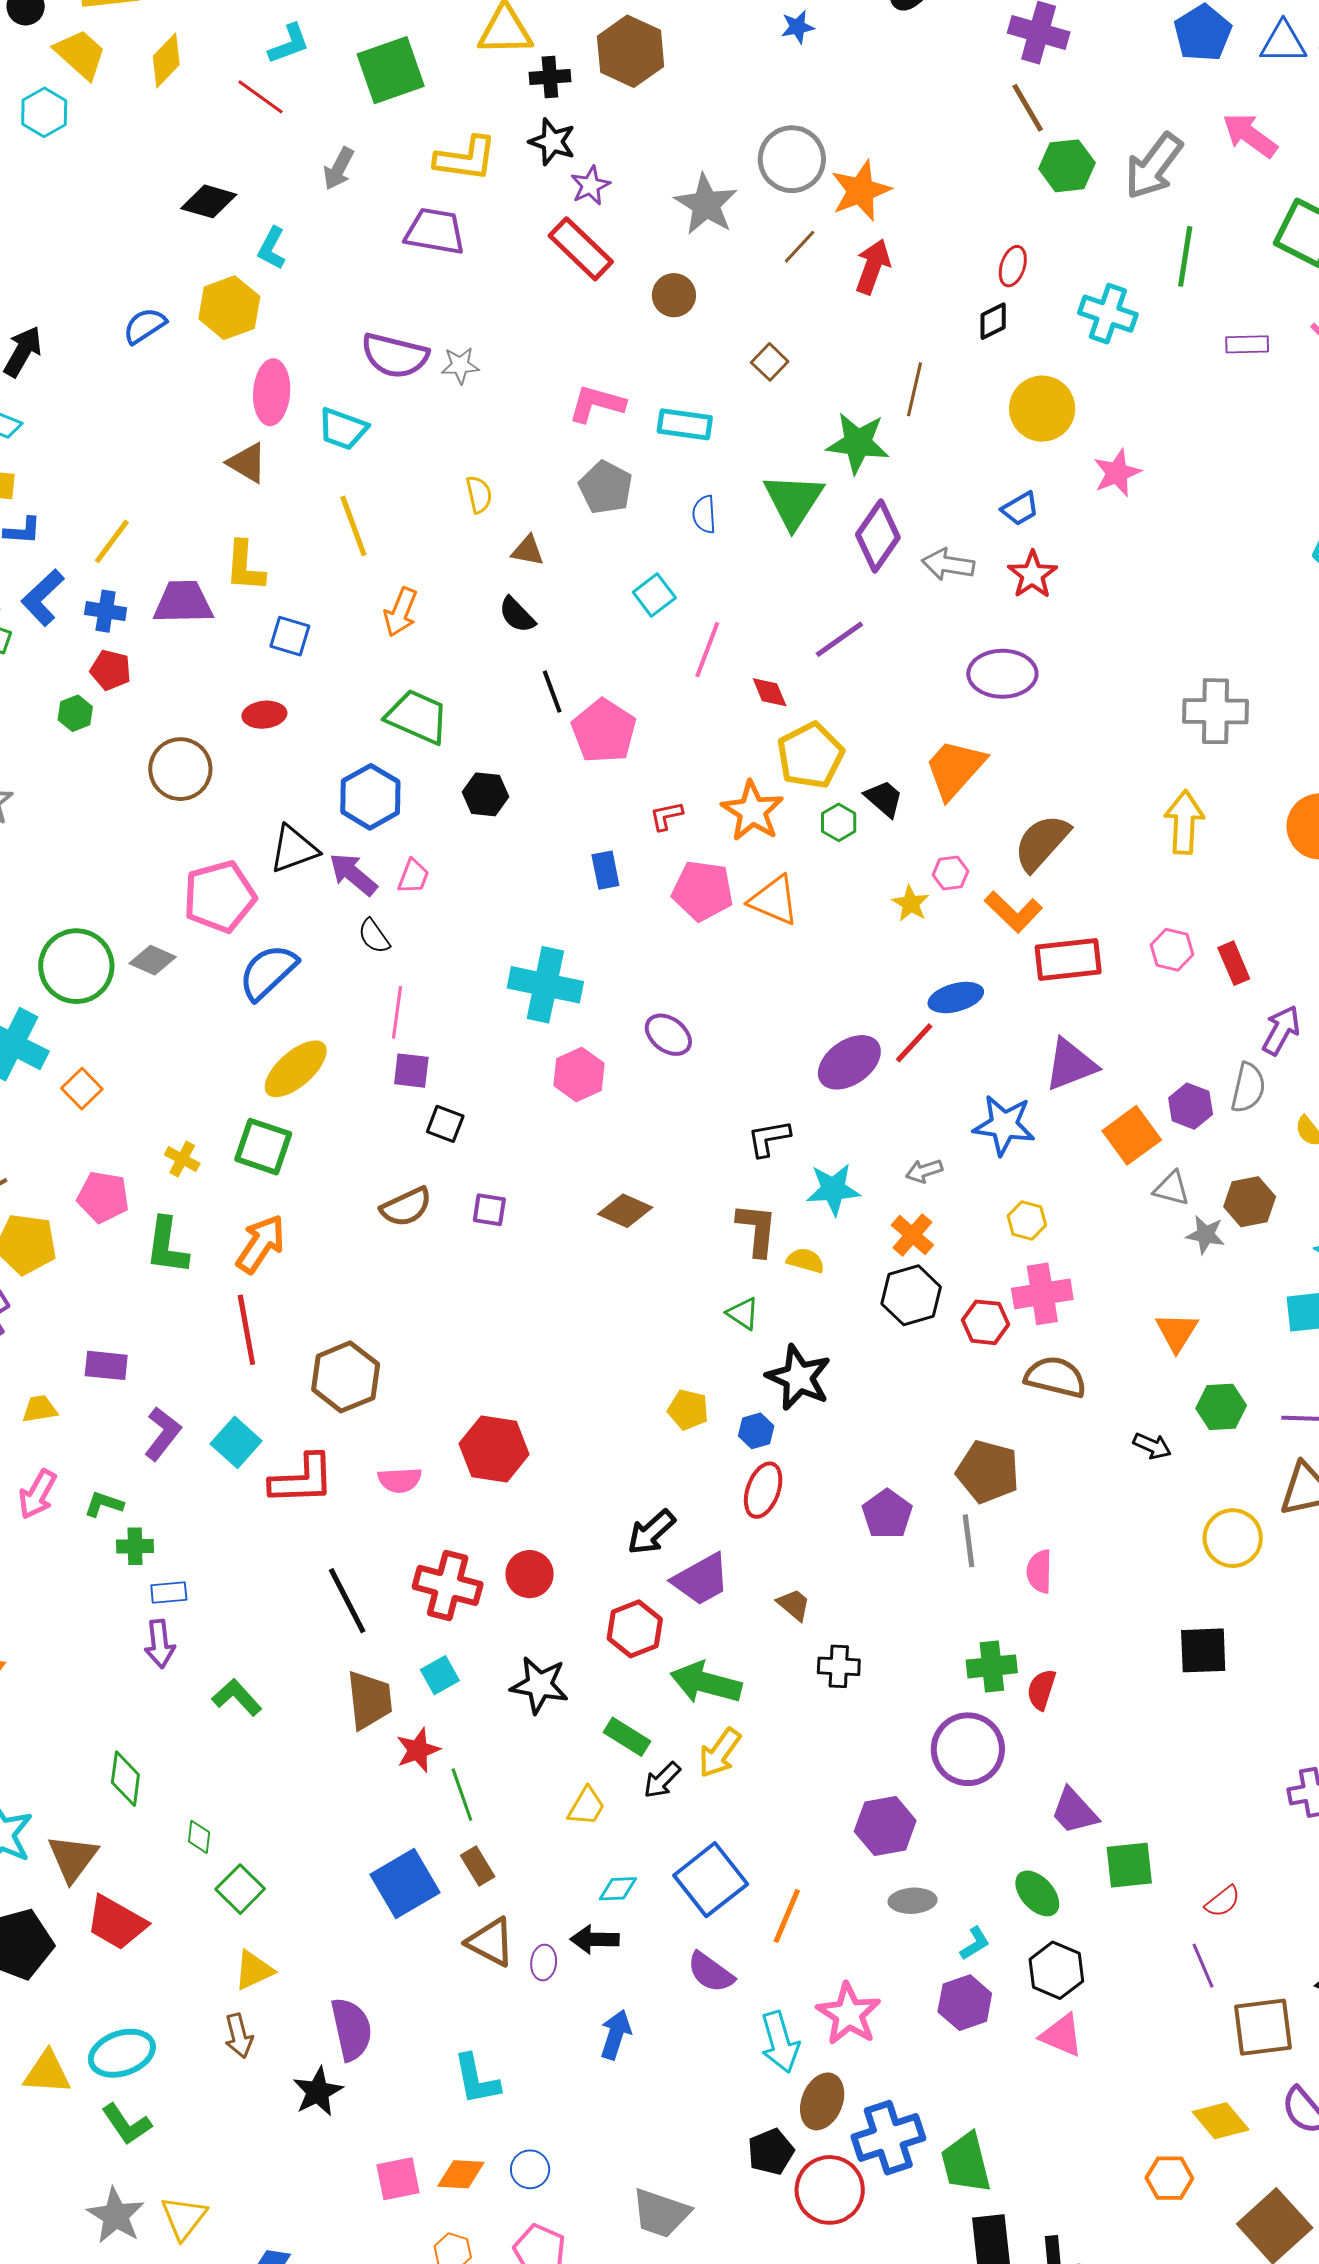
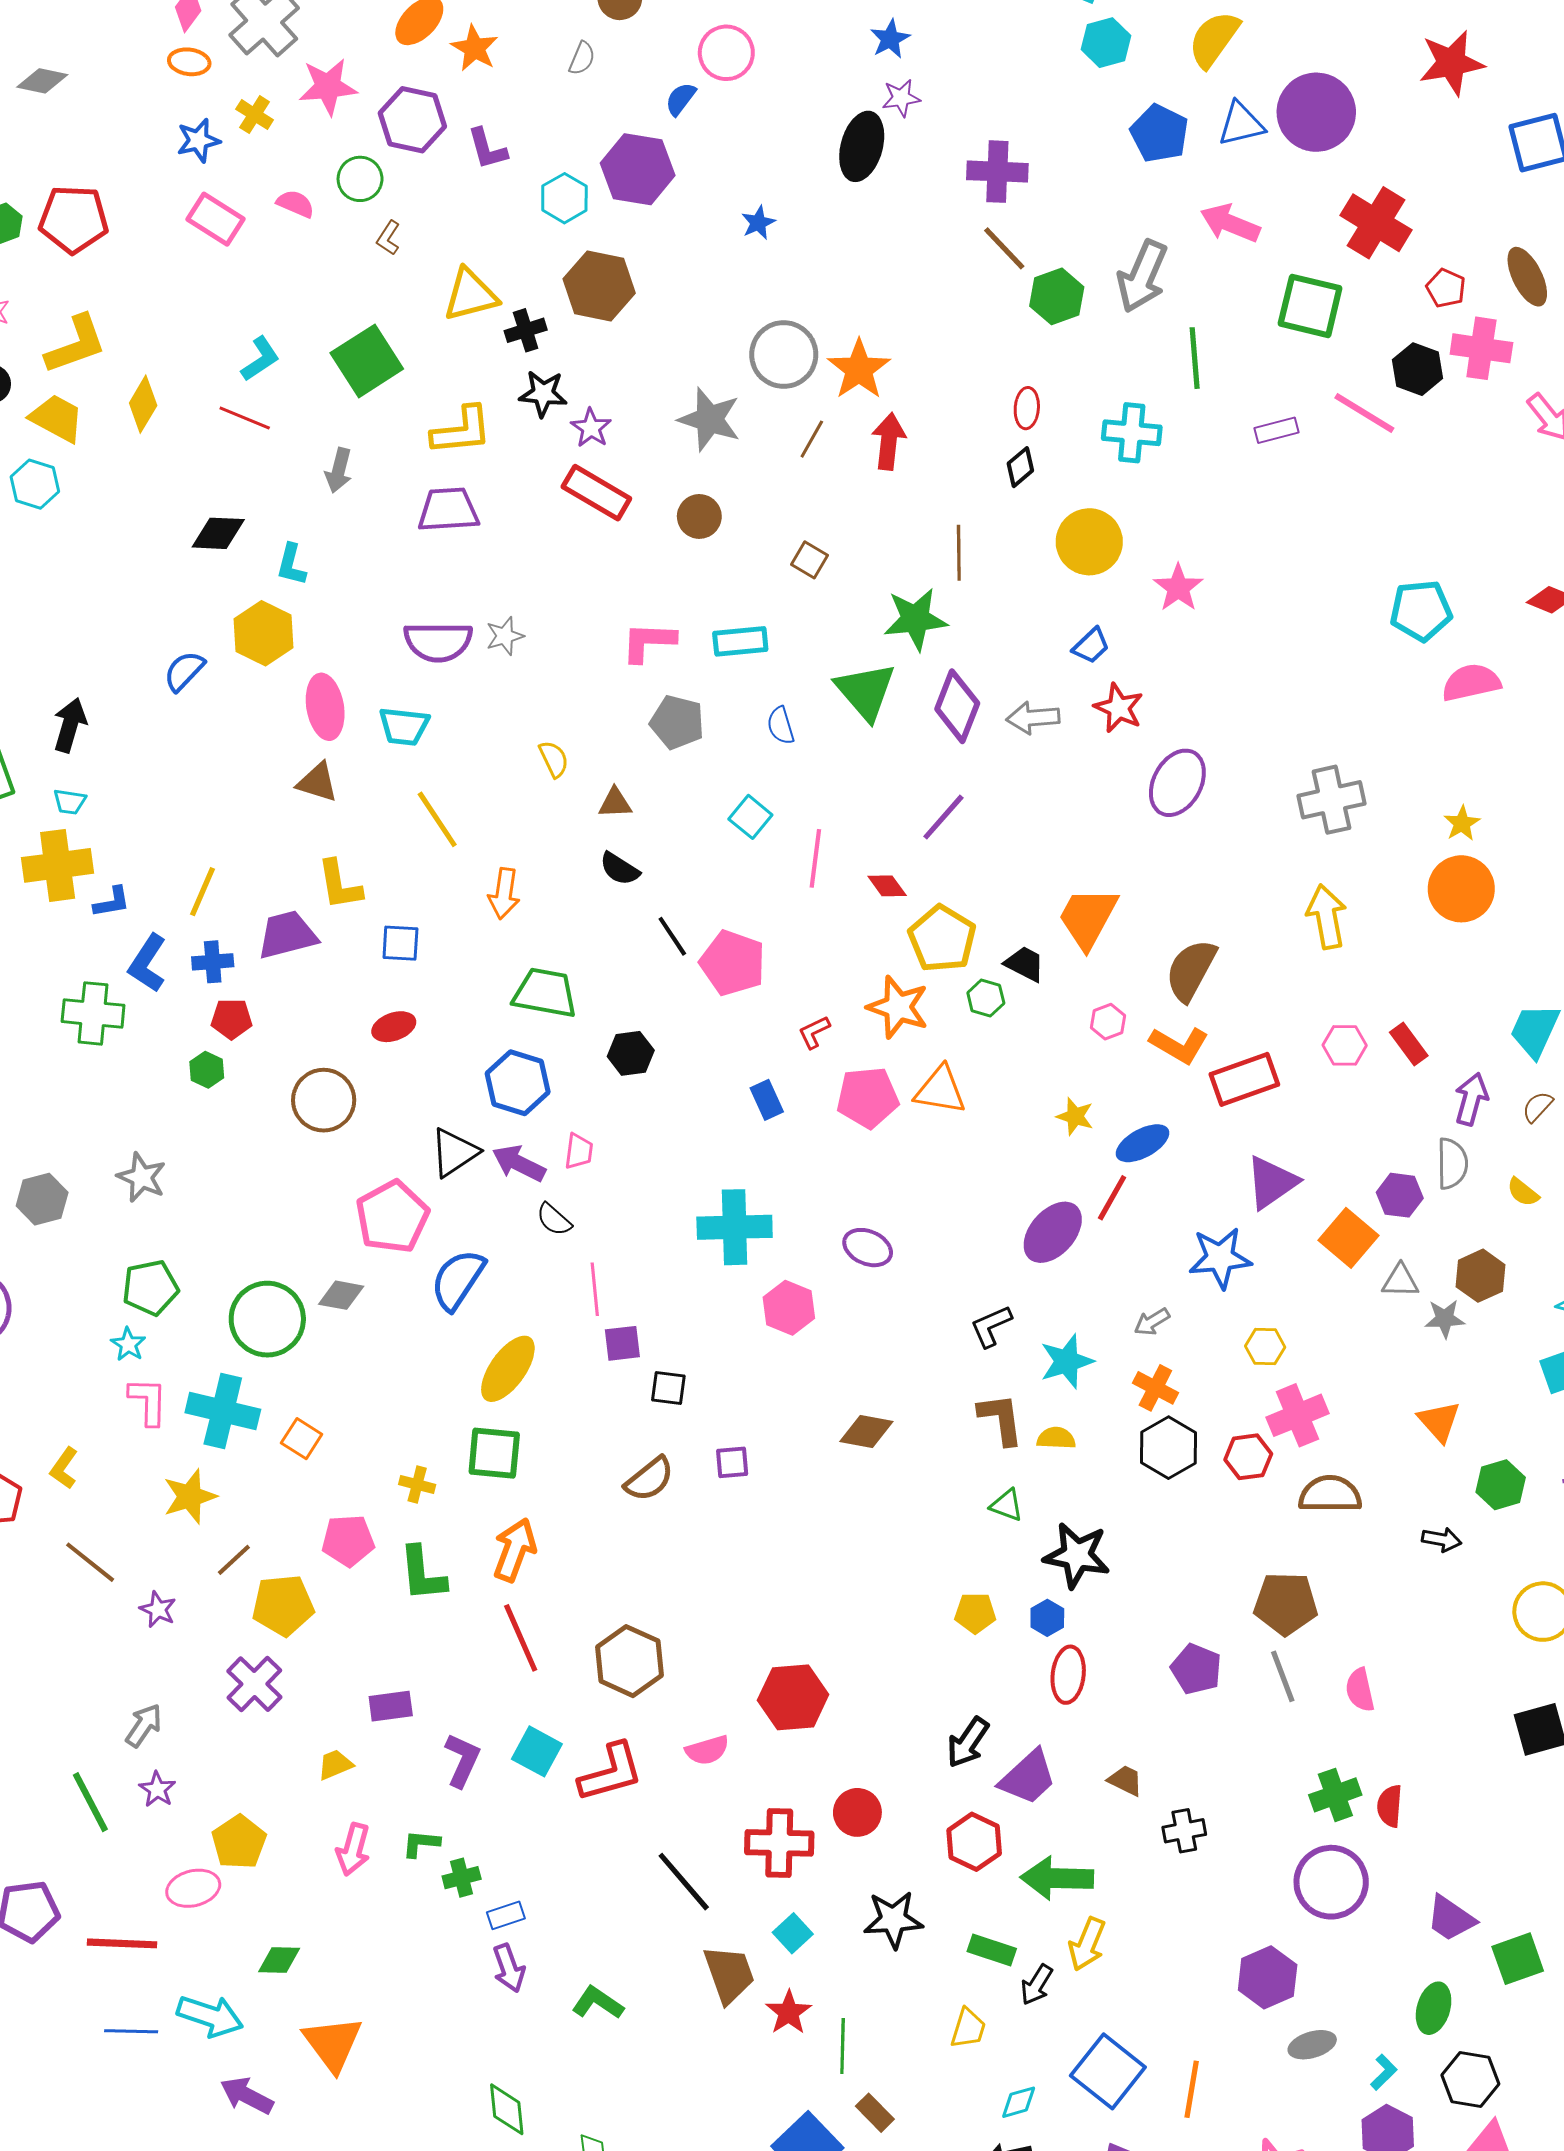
purple ellipse: (1002, 674) -> (1177, 783), moved, turned -48
yellow star: (911, 903) -> (1075, 1116), moved
green line: (462, 1795) -> (843, 2046), turned 34
green ellipse: (1037, 1893) -> (1434, 2008), turned 72

